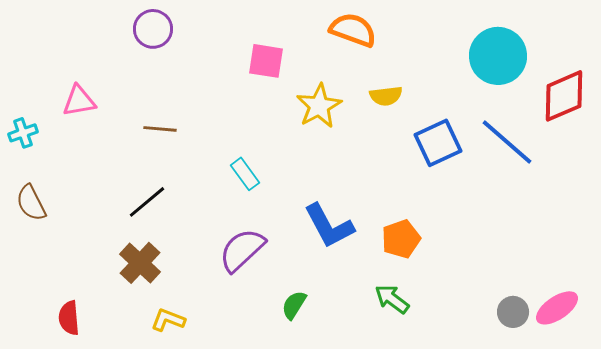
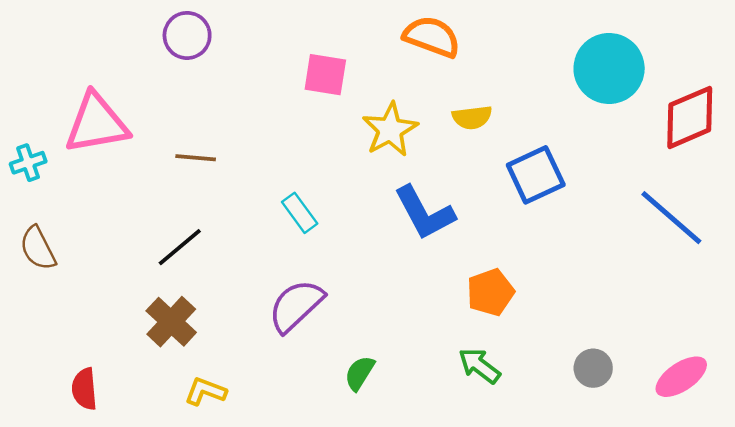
pink triangle: (79, 101) -> (97, 124), size x1.6
blue line: (507, 142) -> (671, 218), moved
blue L-shape: (329, 226) -> (424, 213), moved
gray circle: (513, 312) -> (593, 368), moved

